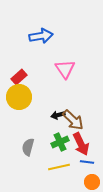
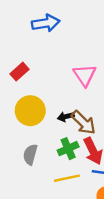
pink triangle: (65, 69) -> (85, 75), moved
yellow circle: (19, 97) -> (30, 111), moved

